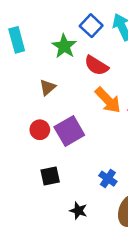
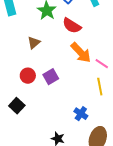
purple square: (69, 131) -> (51, 77), size x0.7
black square: (50, 176) -> (17, 106), moved, turned -35

